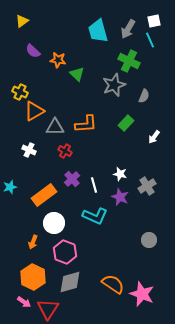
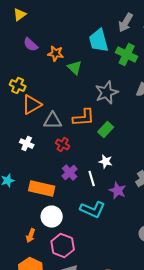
cyan trapezoid: (98, 31) -> (99, 41), moved
gray star: (114, 85) -> (107, 93), moved
green rectangle: (126, 123) -> (106, 130), moved
white star: (120, 174) -> (106, 162), moved
orange rectangle: (44, 195) -> (42, 189), turned 50

